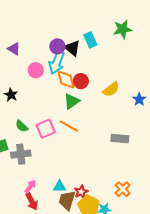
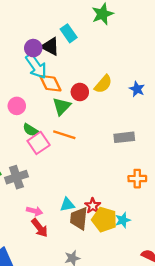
cyan arrow: (57, 62) -> (36, 66), turned -45
pink circle: (36, 70) -> (17, 106), moved
red circle: (81, 81) -> (80, 92), moved
green semicircle: (22, 126) -> (30, 130), moved
pink arrow: (30, 186) -> (35, 211), turned 80
orange cross: (123, 189) -> (137, 179), moved, turned -35

